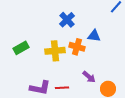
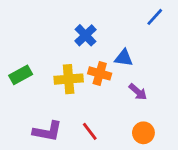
purple arrow: (89, 77) -> (138, 92), moved
red line: (62, 88) -> (90, 131), moved, turned 56

